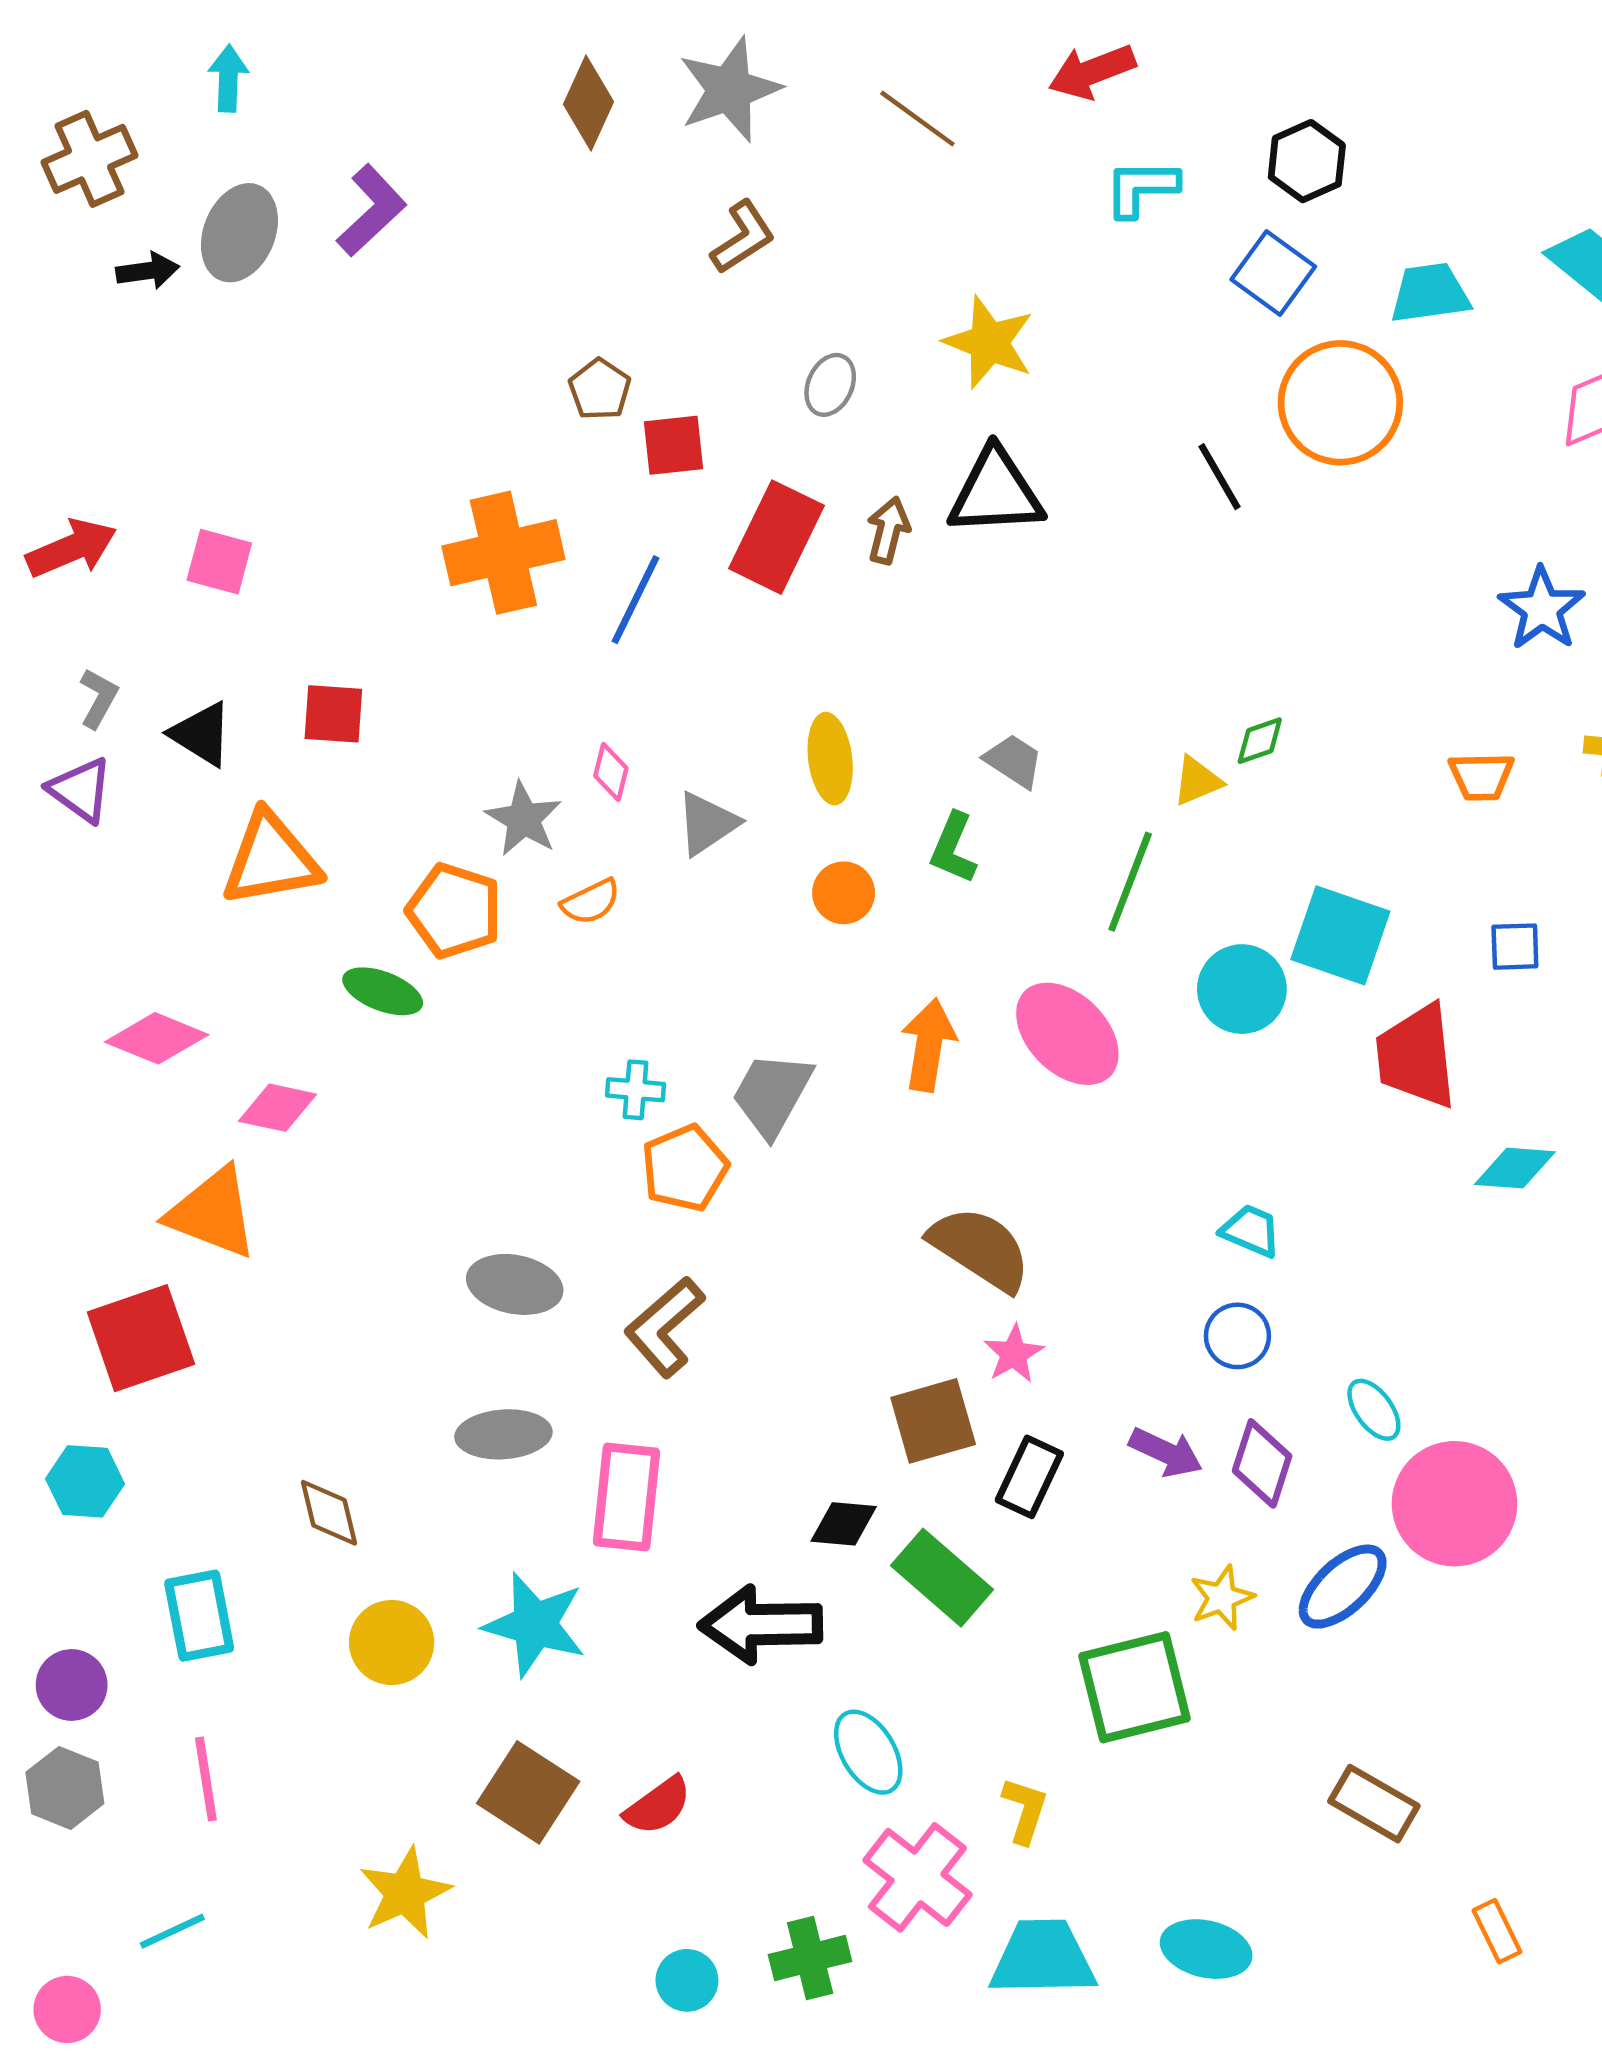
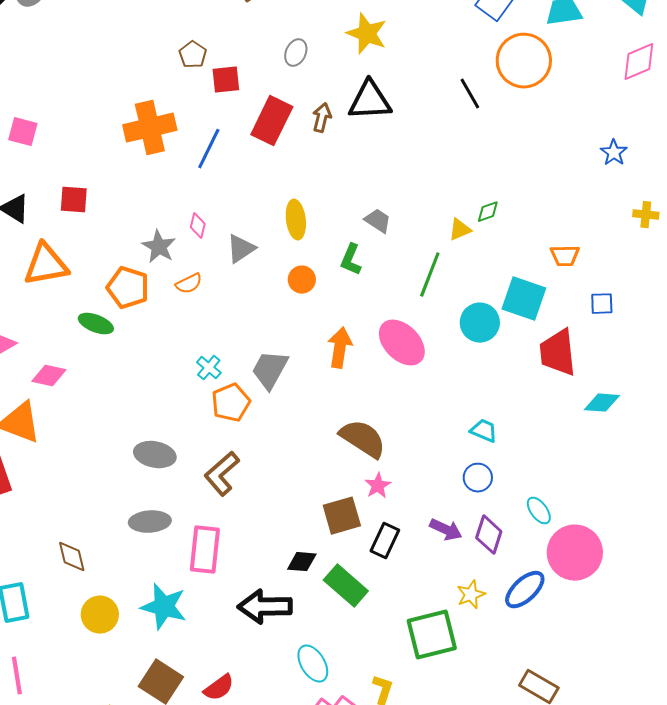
blue star: (1542, 609) -> (614, 153), size x0.7
orange trapezoid: (1481, 776) -> (565, 256), moved
cyan cross: (635, 1090) -> (209, 368), turned 35

